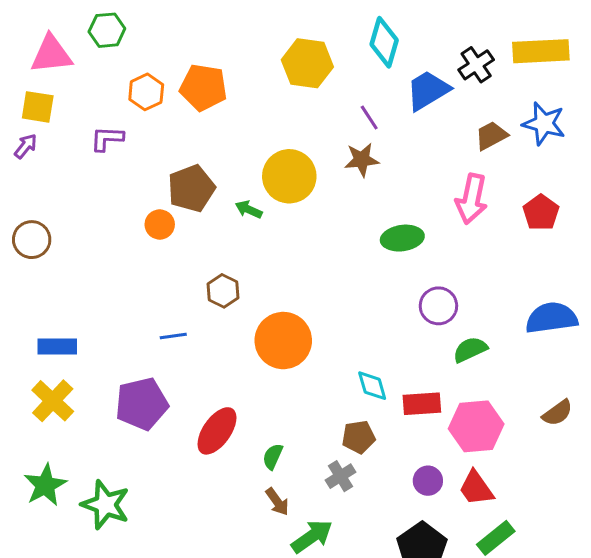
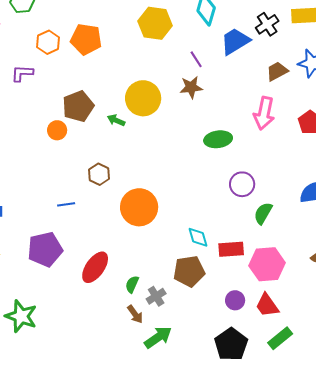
green semicircle: (470, 350) -> (263, 213), turned -35
brown pentagon: (359, 437) -> (189, 271), size x1.4
gray cross: (341, 476) -> (156, 296), moved

